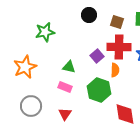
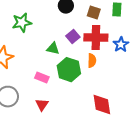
purple square: (97, 56) -> (73, 37), moved
green triangle: (69, 67) -> (53, 49), moved
green hexagon: (99, 90) -> (69, 70), moved

